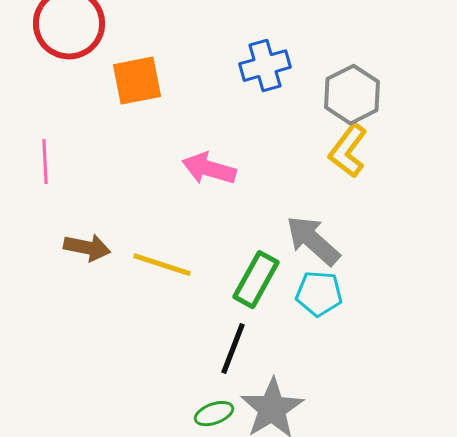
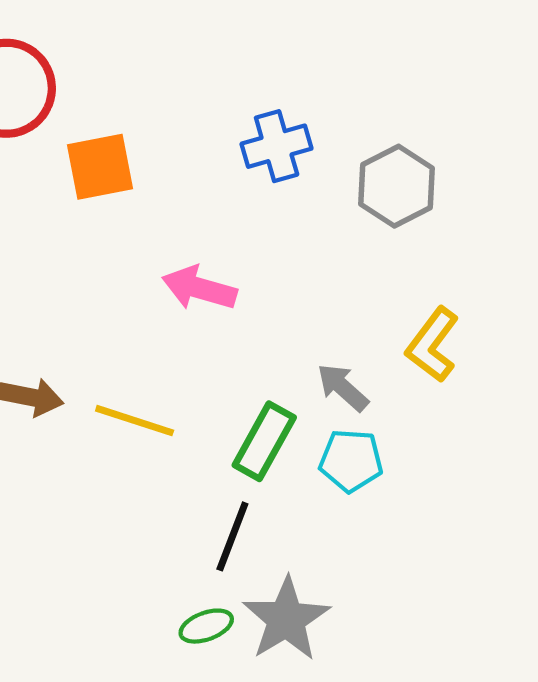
yellow L-shape: (348, 151) -> (432, 345), moved
gray arrow: (313, 241) -> (343, 387), size x0.7

